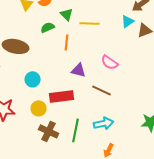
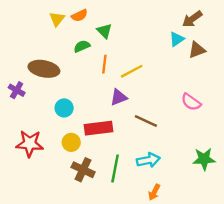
yellow line: (90, 23) -> (132, 71), moved, turned -30
pink semicircle: (110, 62) -> (191, 102), moved
purple triangle: (79, 70) -> (119, 97), turned -35

